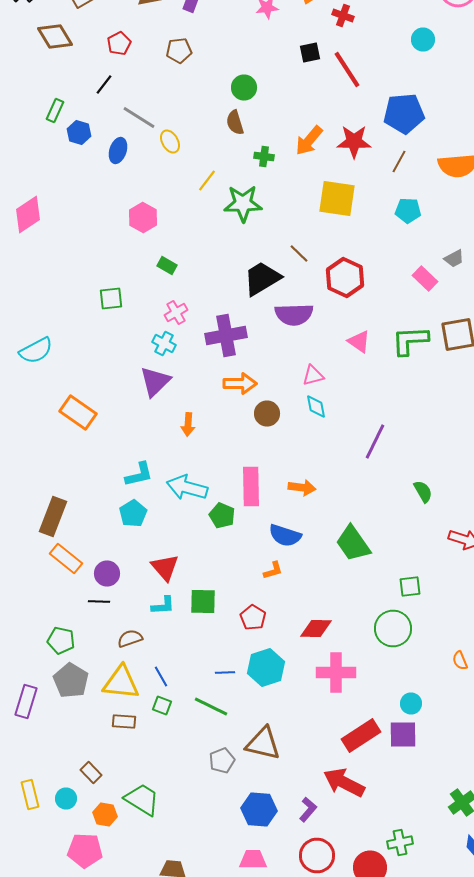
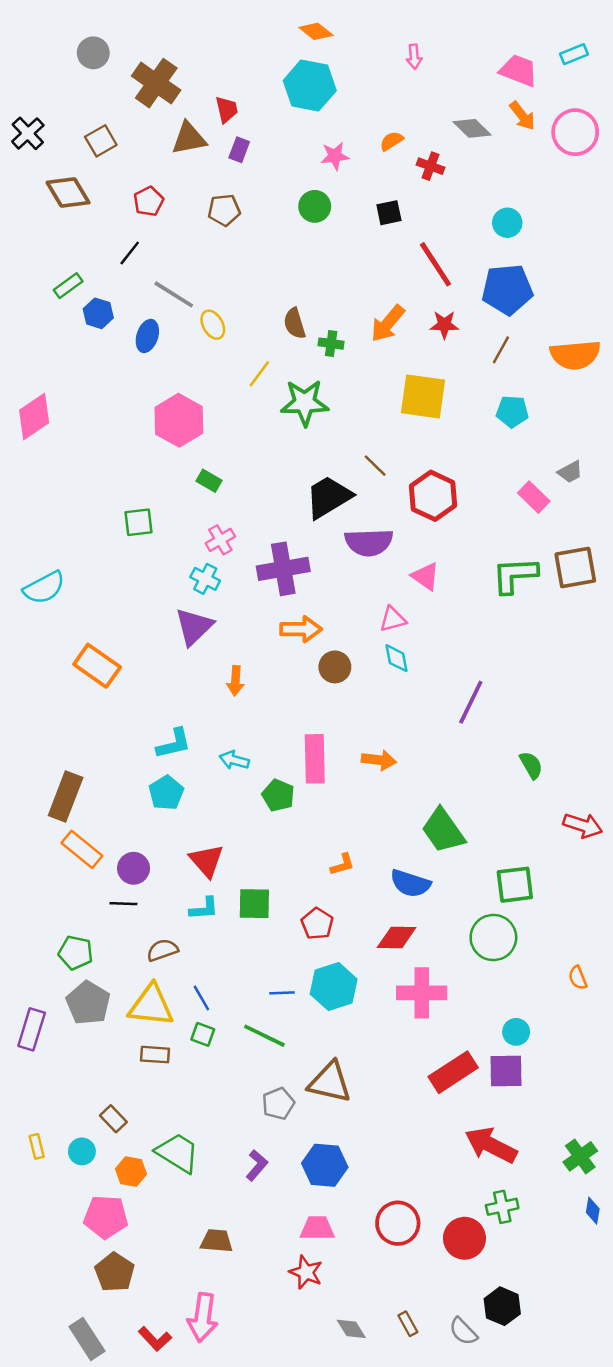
cyan circle: (423, 40) -> (507, 223), moved
red line: (347, 70) -> (436, 264), moved
green circle: (244, 88) -> (315, 206), moved
green rectangle: (55, 110) -> (68, 286), turned 30
brown semicircle: (235, 122) -> (295, 323), moved
red star: (354, 142) -> (444, 325), size x0.7
pink hexagon: (143, 218) -> (179, 420), size x1.4
pink triangle: (359, 342) -> (425, 576), moved
cyan arrow: (187, 488) -> (234, 760), size x0.6
blue semicircle: (285, 536) -> (410, 883), moved
green square: (410, 586) -> (515, 885), size x1.4
red arrow: (344, 782) -> (491, 1145), moved
yellow rectangle: (30, 794) -> (37, 1146), size x0.7
purple L-shape: (308, 810) -> (257, 1165), moved

